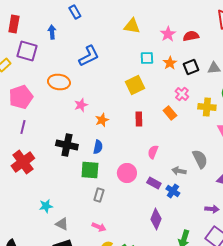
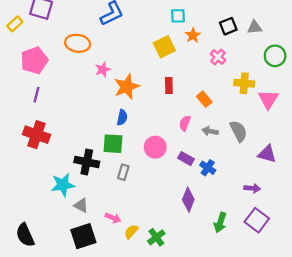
orange star: (170, 63) -> (193, 35), moved
yellow cross: (207, 107) -> (244, 83), moved
orange rectangle: (170, 113) -> (204, 99), moved
orange star: (102, 120) -> (127, 87), size x1.6
black cross: (67, 145) -> (87, 162), moved
red cross: (23, 162) -> (37, 135), turned -35
gray arrow: (179, 171) -> (210, 131), moved
cyan star: (46, 206) -> (63, 185), size x1.5
pink arrow: (99, 227) -> (113, 218), moved

